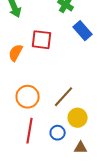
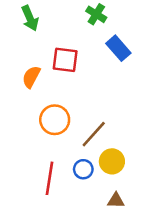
orange circle: (28, 97) -> (55, 120), moved
blue circle: (58, 133) -> (83, 169), moved

